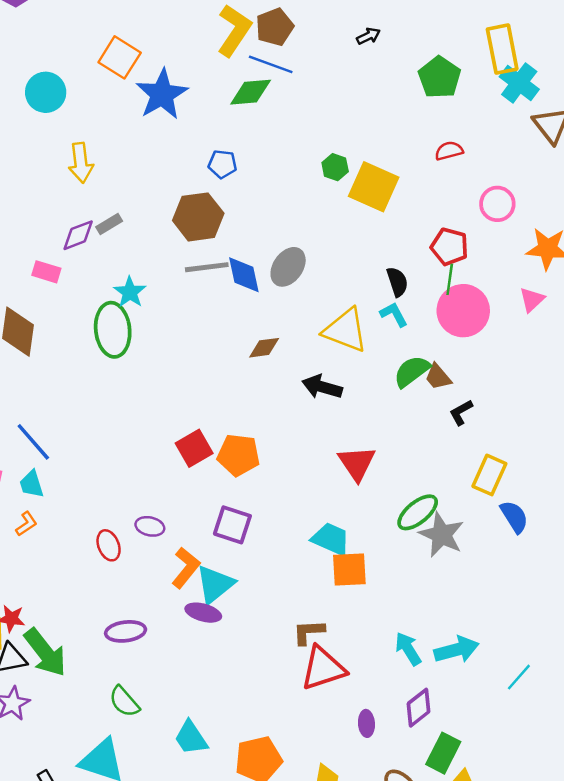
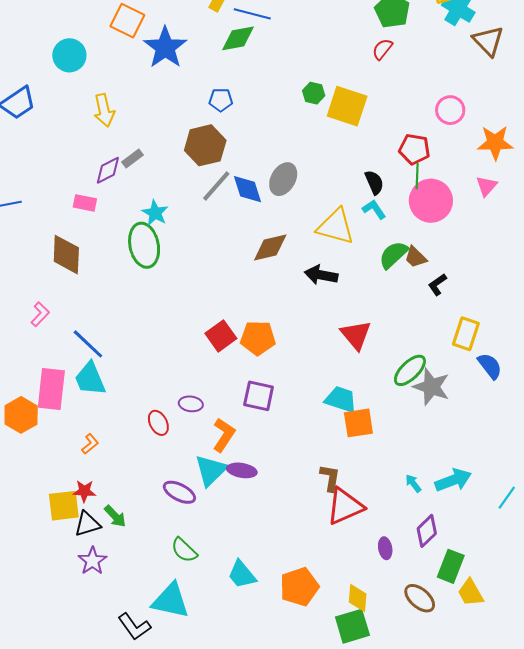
red semicircle: (449, 151) -> (382, 49), moved, turned -30
gray line: (207, 267) -> (216, 186), turned -36
brown diamond: (264, 348) -> (270, 247), size x1.4
cyan trapezoid: (32, 484) -> (90, 379), size x1.5
orange L-shape: (26, 524) -> (90, 444), moved
cyan triangle: (215, 584) -> (211, 470), moved
purple ellipse: (126, 631) -> (179, 492), turned 40
brown L-shape: (309, 632) -> (330, 478), turned 108
cyan arrow: (408, 649) -> (413, 483), size x0.7
green arrow: (45, 652) -> (115, 516), size x0.6

